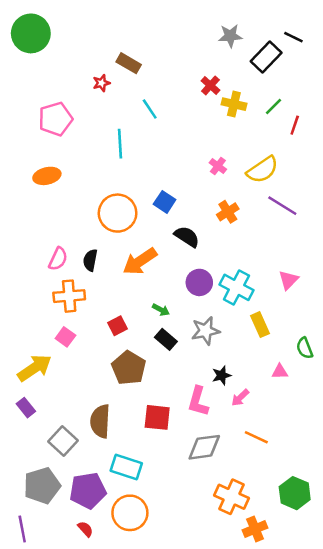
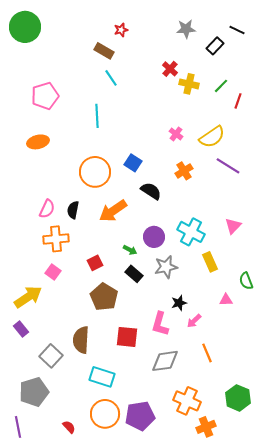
black rectangle: (266, 57) -> (215, 46), size x0.7
red star: (101, 83) -> (121, 30), moved
cyan line: (150, 109) -> (111, 78), moved
purple circle: (199, 282) -> (154, 237), moved
orange line: (256, 437) -> (207, 353), turned 42
purple pentagon: (88, 491) -> (140, 416), moved

